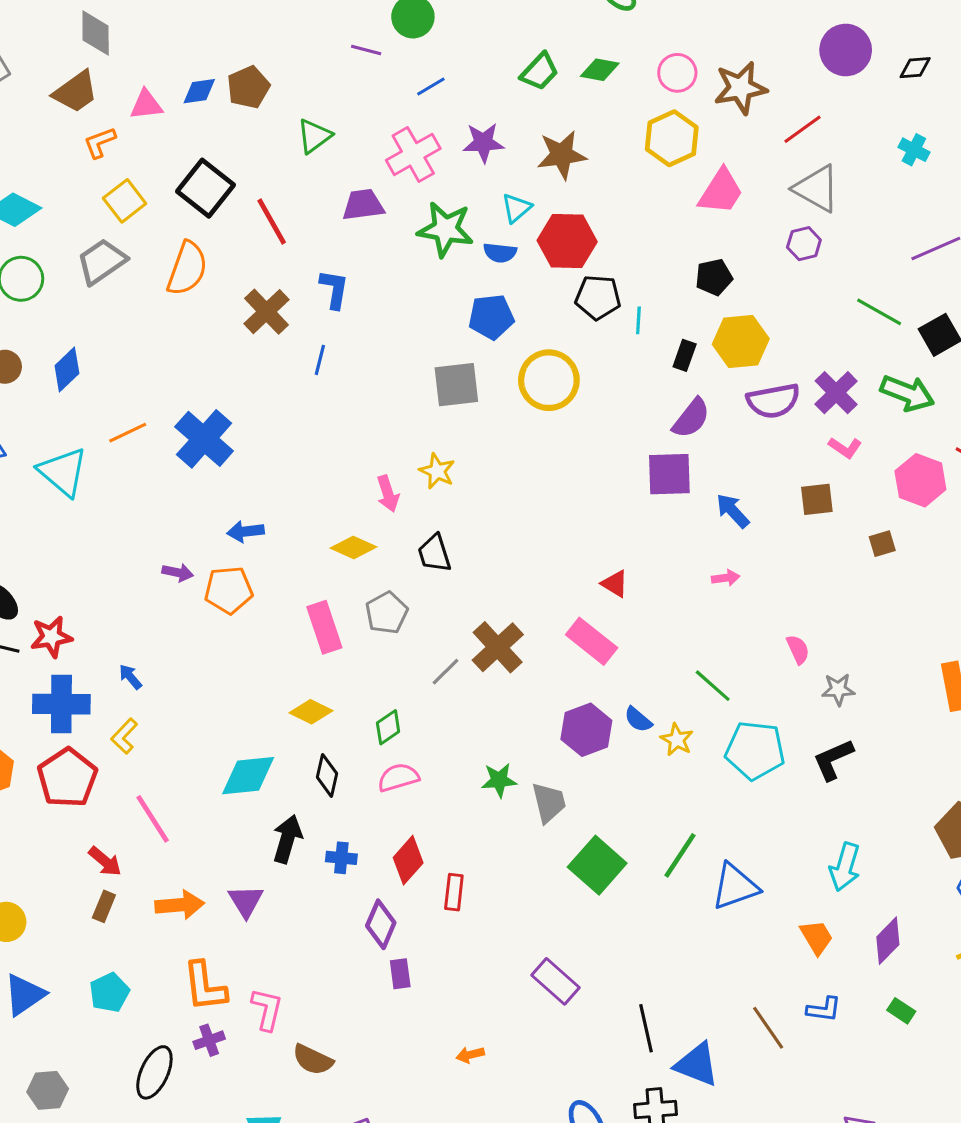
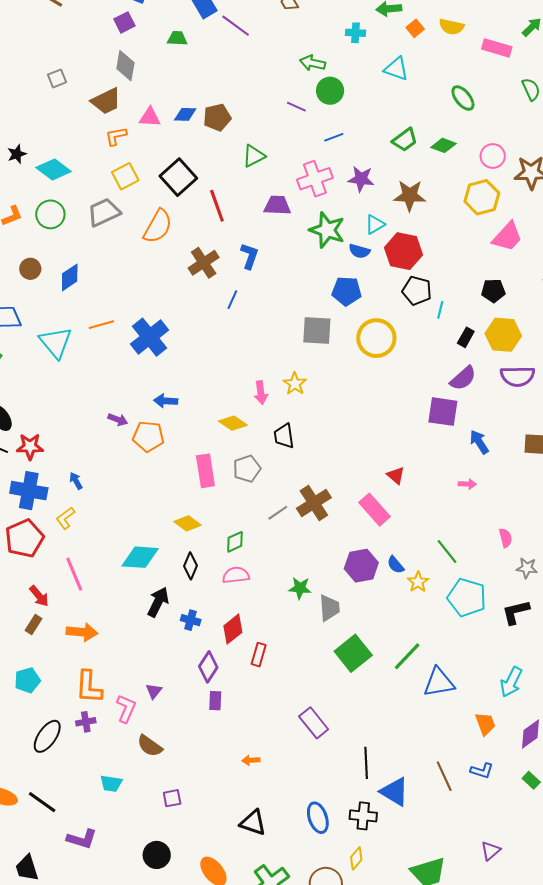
purple triangle: (246, 901) -> (154, 691), moved, size x0.7

